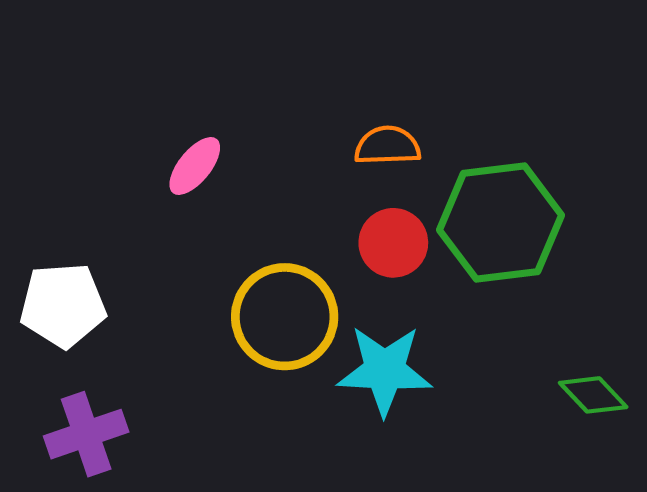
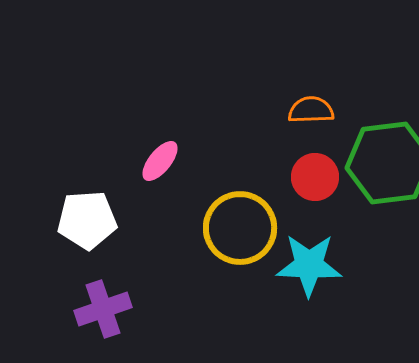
pink ellipse: (195, 166) -> (160, 161), moved

